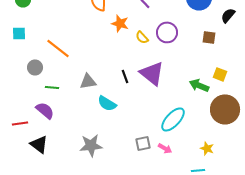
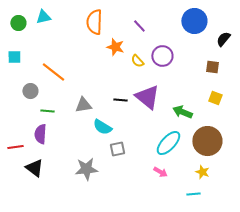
brown square: (209, 37) -> (212, 67), moved
black line: (125, 76) -> (120, 100), turned -64
green arrow: (199, 85) -> (182, 112), moved
brown circle: (225, 109) -> (207, 141), moved
purple semicircle: (45, 110) -> (40, 134), turned -126
gray square: (143, 143) -> (117, 149), moved

